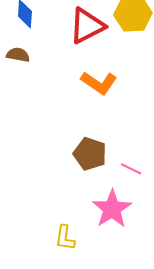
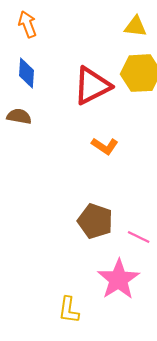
orange L-shape: (99, 83) -> (105, 146), size x0.7

